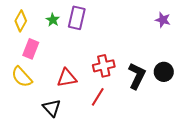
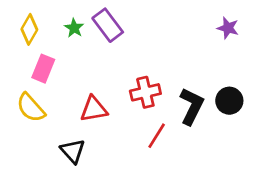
purple rectangle: (77, 18) -> (108, 25), turned -50
red line: (98, 97) -> (157, 136), moved

